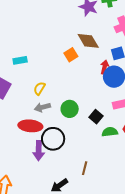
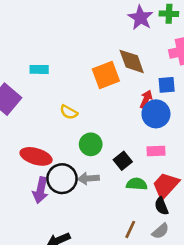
orange square: (71, 55) -> (106, 75), size x1.5
yellow semicircle: (39, 88) -> (69, 112), moved, turned -104
gray arrow: (42, 107) -> (89, 178), moved
brown line: (85, 168) -> (130, 229), moved

